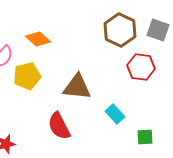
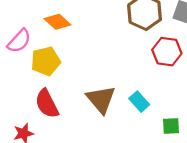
brown triangle: (77, 87) -> (101, 99), moved, turned 44
red semicircle: (59, 126) -> (47, 104), moved

